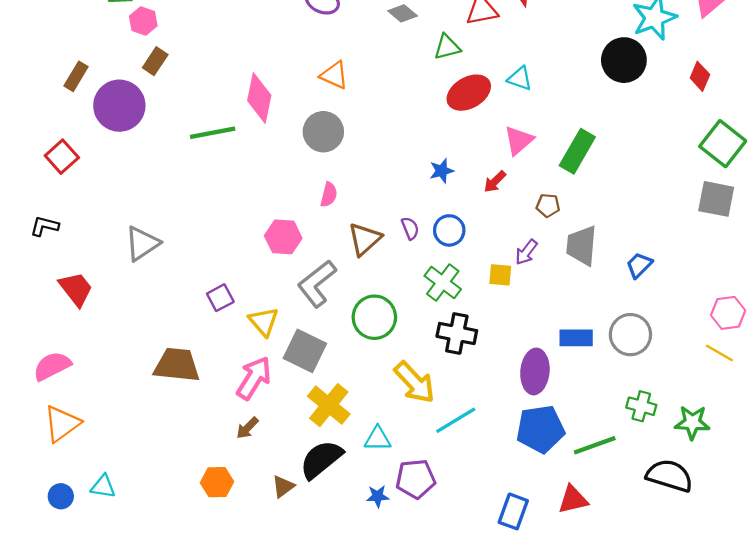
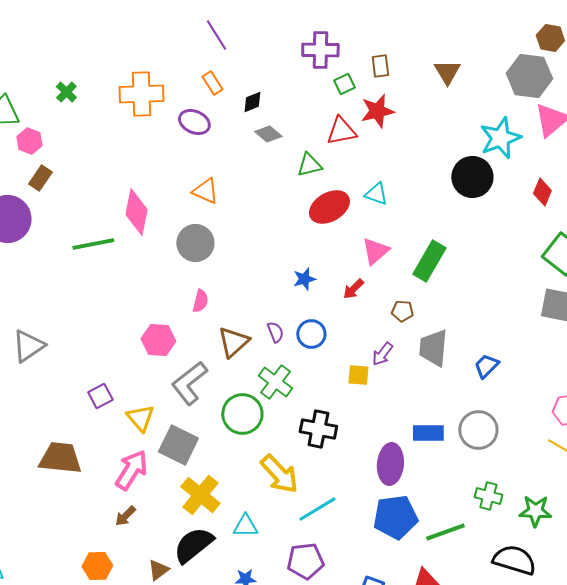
green cross: (443, 282) -> (275, 382), moved
purple pentagon: (416, 479) -> (305, 561), moved

